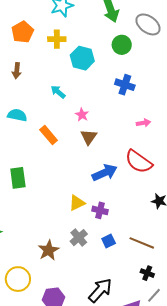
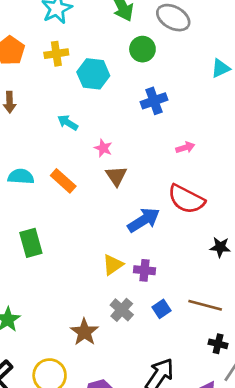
blue cross: (125, 85) -> (154, 101), turned -30
cyan semicircle: (17, 115) -> (21, 177), moved

